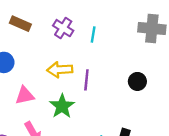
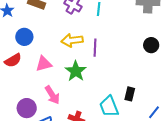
black circle: (137, 81) -> (151, 45), moved

